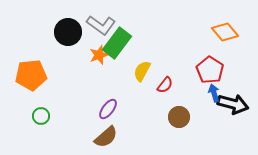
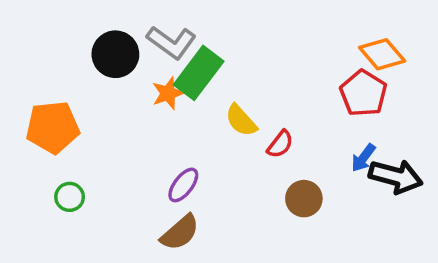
red pentagon: (210, 70) -> (363, 93), moved
yellow semicircle: (142, 71) -> (241, 120), turned -70
blue arrow: (214, 93) -> (363, 158), turned -126

